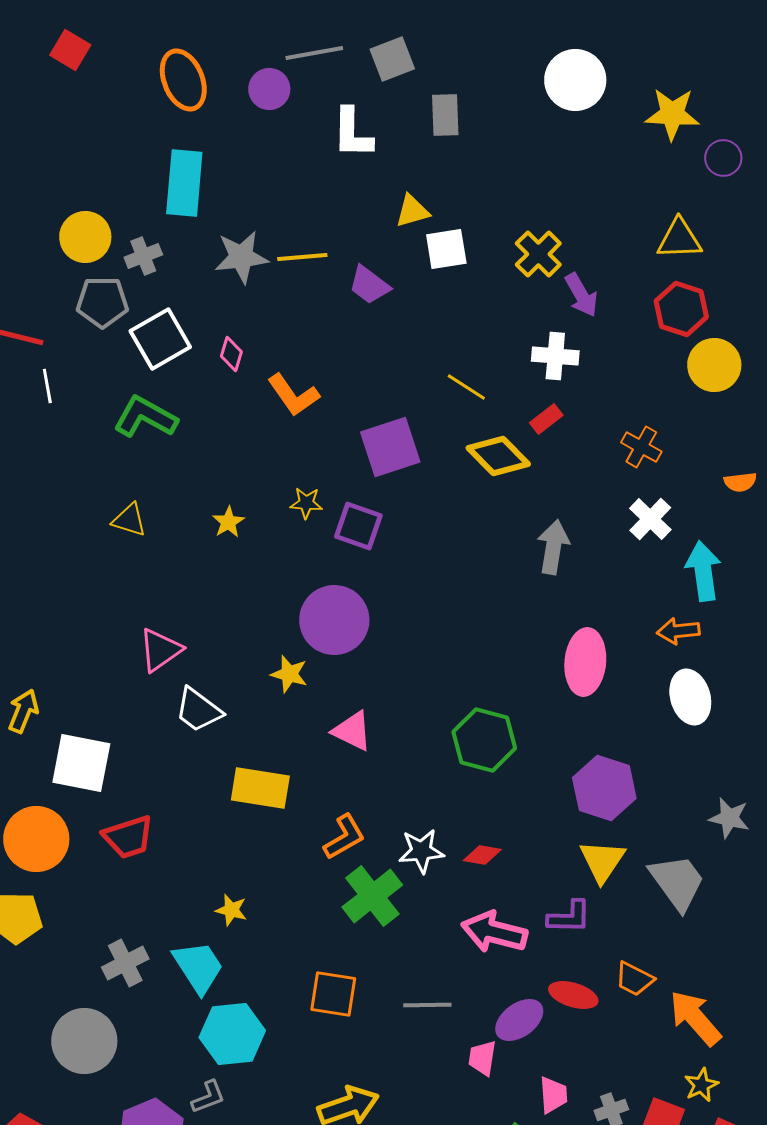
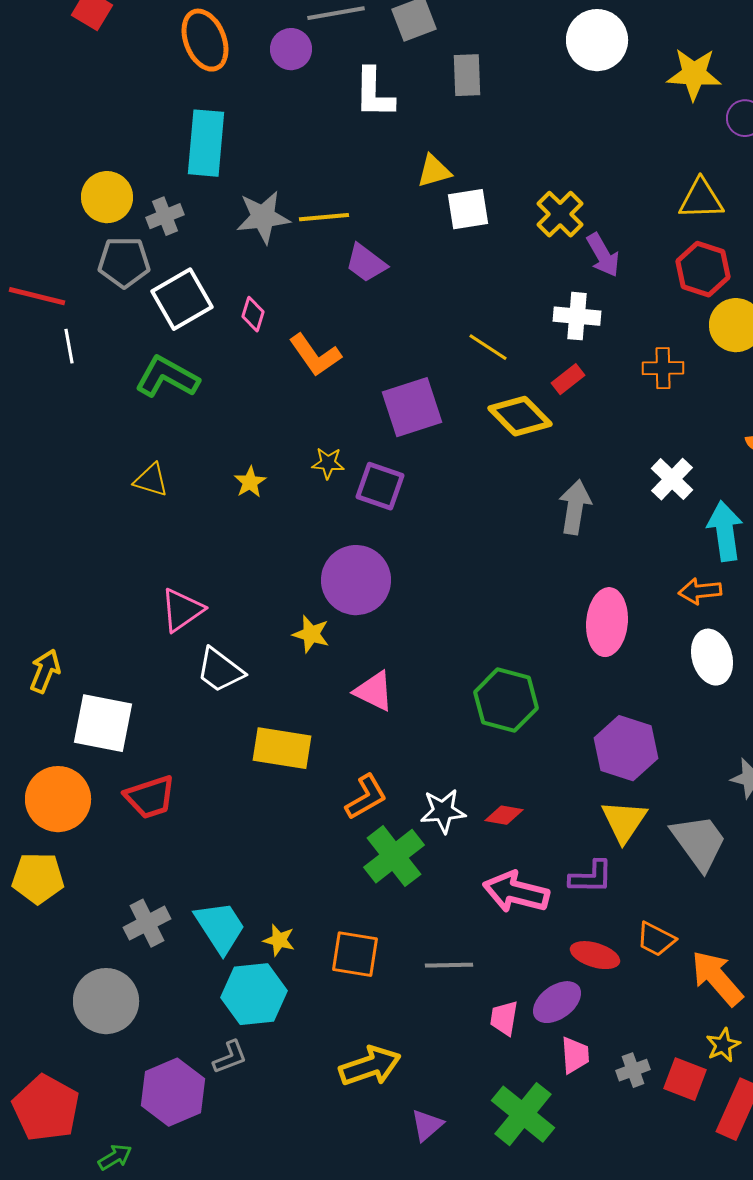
purple trapezoid: (369, 285) -> (366, 263), moved
orange cross: (641, 447) -> (663, 368), moved, turned -30
yellow star: (231, 910) -> (279, 940), moved
purple ellipse: (519, 1020) -> (557, 1002), moved

